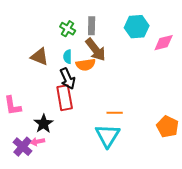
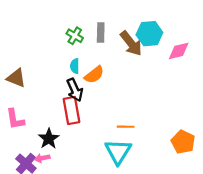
brown arrow: (96, 50) -> (131, 43), moved
brown triangle: (40, 57) -> (16, 78), moved
orange semicircle: (86, 65) -> (94, 75), turned -30

